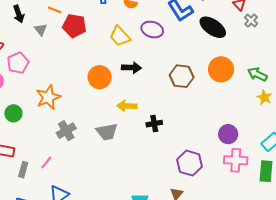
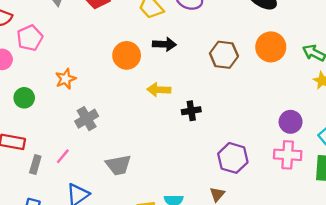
orange star: (48, 97) -> (66, 79), size x0.7
gray trapezoid: (107, 132) -> (118, 165), moved
purple circle: (228, 134) -> (291, 122), moved

